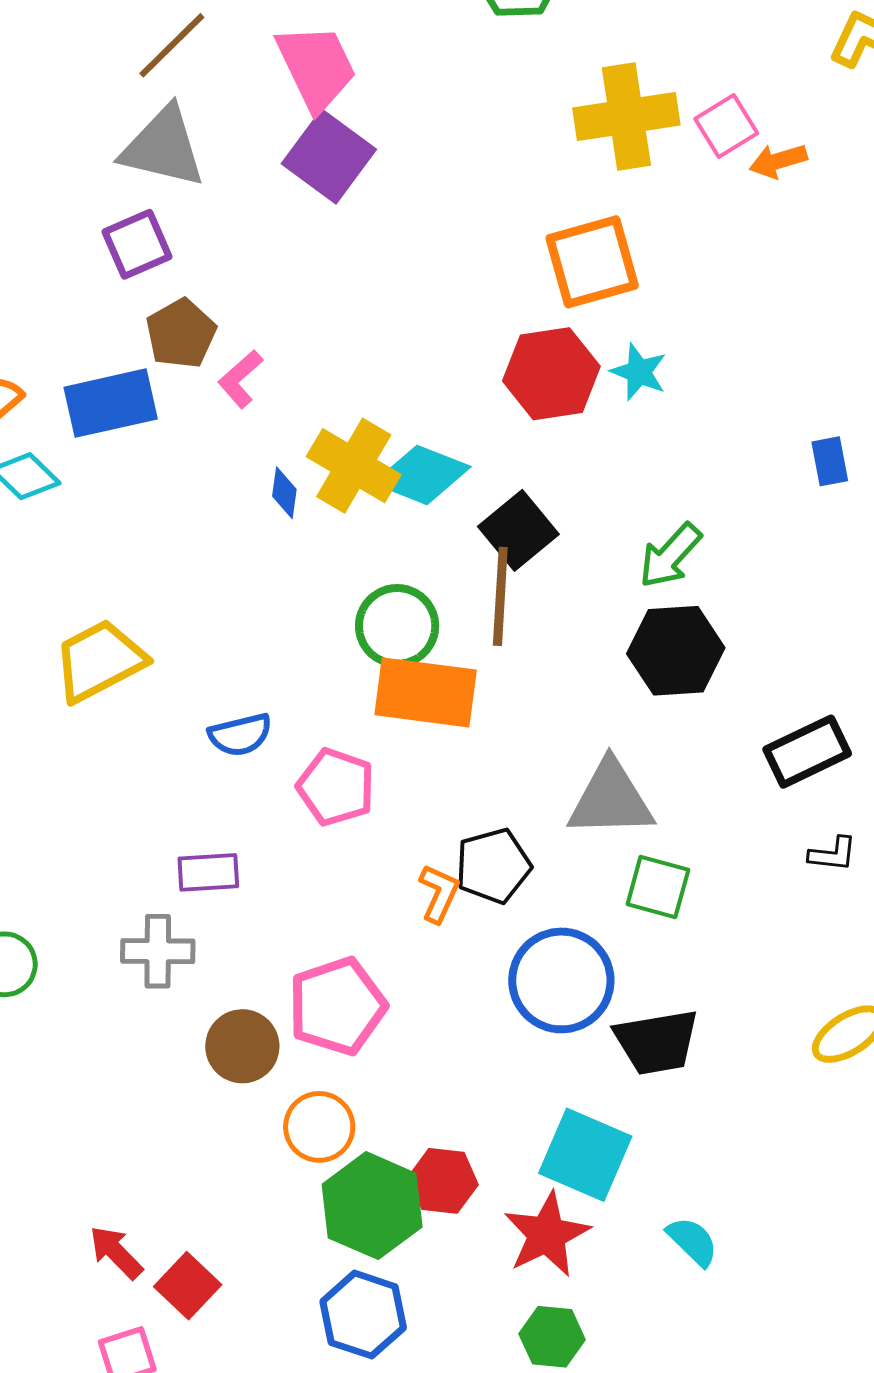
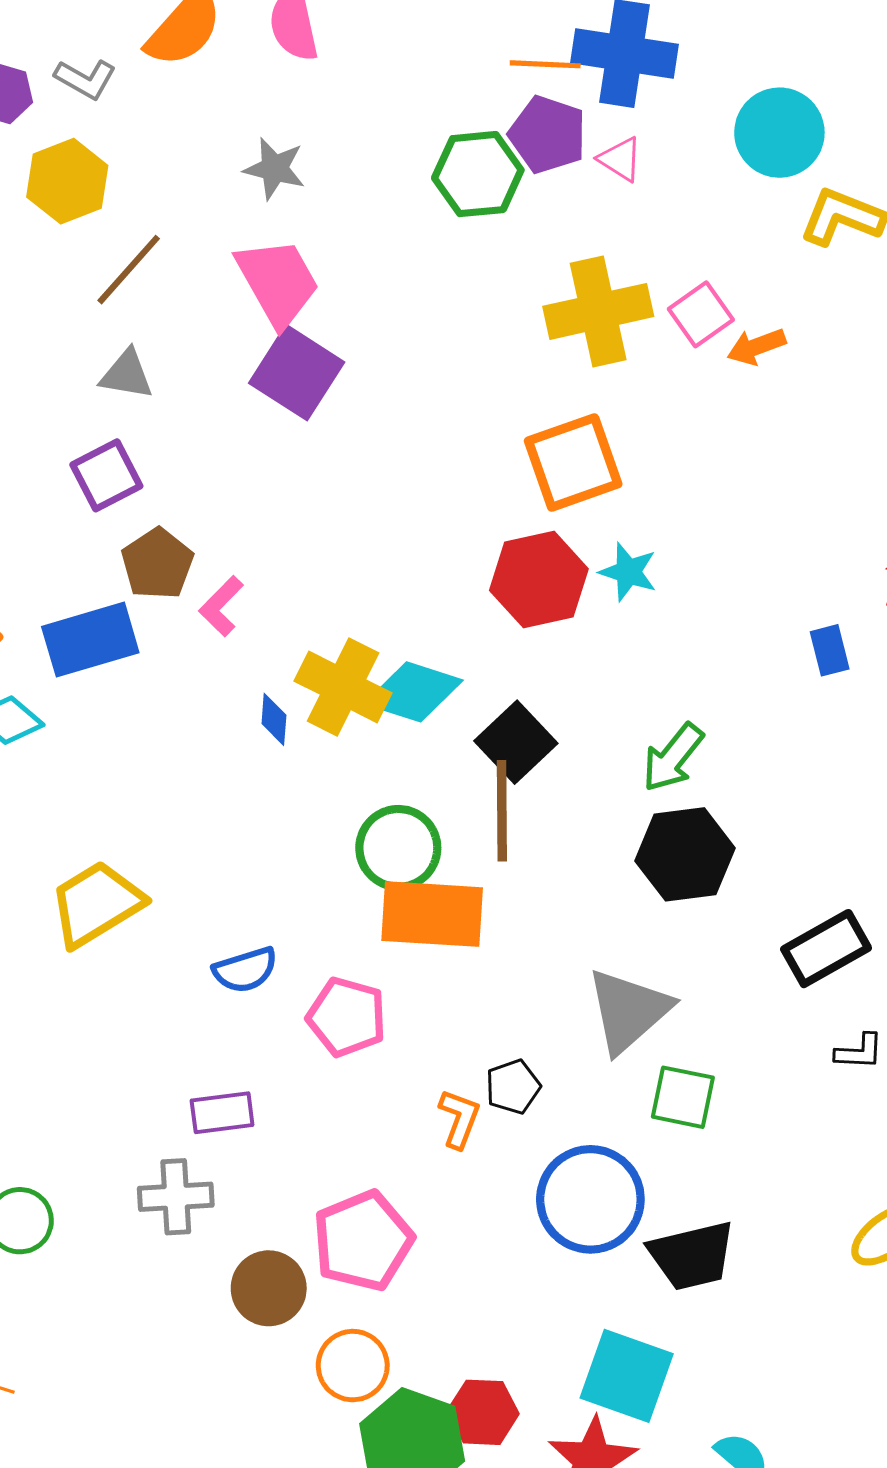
gray triangle: (163, 147) -> (127, 374), size x0.6
gray triangle: (611, 799) -> (628, 1011), turned -36
black pentagon: (493, 866) -> (513, 1087), size x0.7

